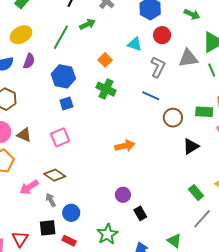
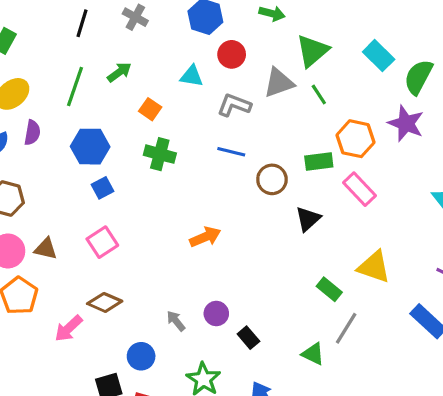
green arrow: (87, 24) -> (119, 72), moved
gray L-shape: (158, 67) -> (234, 105), turned -85
gray arrow: (51, 200) -> (176, 321), moved
green triangle: (174, 241) -> (313, 354), moved

